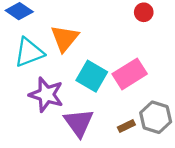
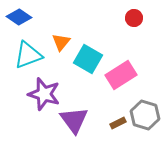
orange triangle: (65, 38) -> (61, 42), size x0.7
cyan square: (92, 76) -> (88, 59), moved

